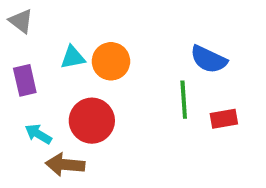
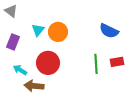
cyan triangle: (73, 57) -> (38, 30), turned -40
purple rectangle: (25, 80) -> (13, 42), turned 35
green line: (184, 100) -> (96, 64), moved

